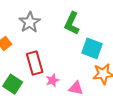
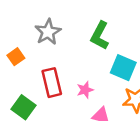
pink star: (52, 80) -> (85, 90), moved

